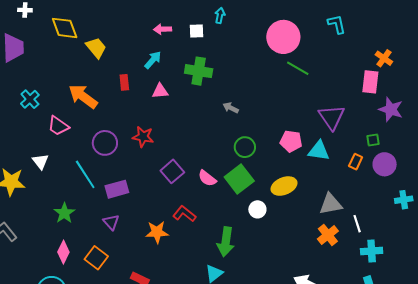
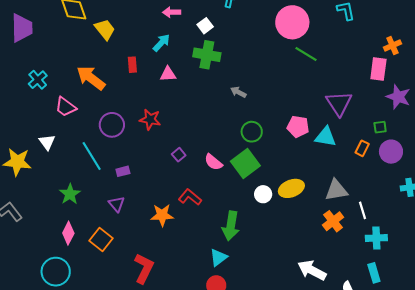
white square: (196, 31) -> (205, 26), moved, turned -35
orange cross: (384, 58) -> (392, 46), turned 30
purple square: (172, 171) -> (179, 155), size x0.6
yellow ellipse: (284, 186) -> (291, 188), moved
purple rectangle: (117, 189) -> (123, 171), size x0.6

